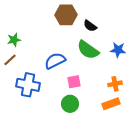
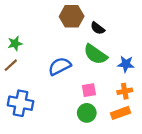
blue star: (118, 50) -> (126, 64), moved
pink square: (74, 82) -> (89, 90), moved
blue cross: (28, 85) -> (21, 103), moved
green circle: (70, 104) -> (87, 113), moved

